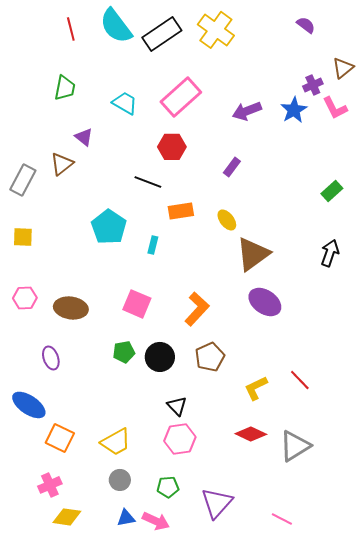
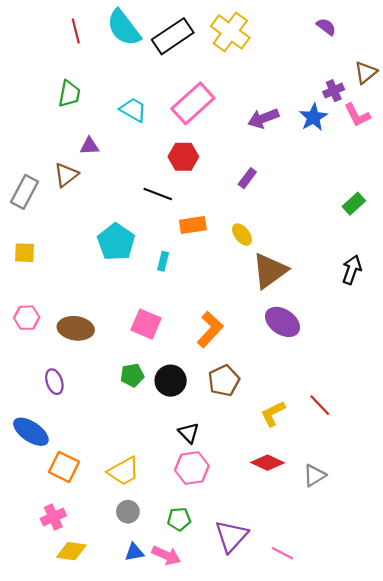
purple triangle: (84, 137) -> (90, 146), turned -42
gray triangle: (295, 446) -> (314, 475), size x0.7
pink line: (282, 519) -> (282, 553), moved

